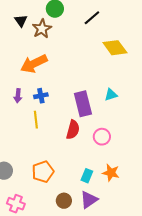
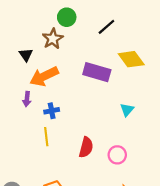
black triangle: (21, 21) -> (26, 55), moved
cyan triangle: (111, 95) -> (127, 110), turned -32
purple arrow: (18, 96) -> (27, 99), moved
purple rectangle: (83, 104) -> (97, 72), moved, turned -60

